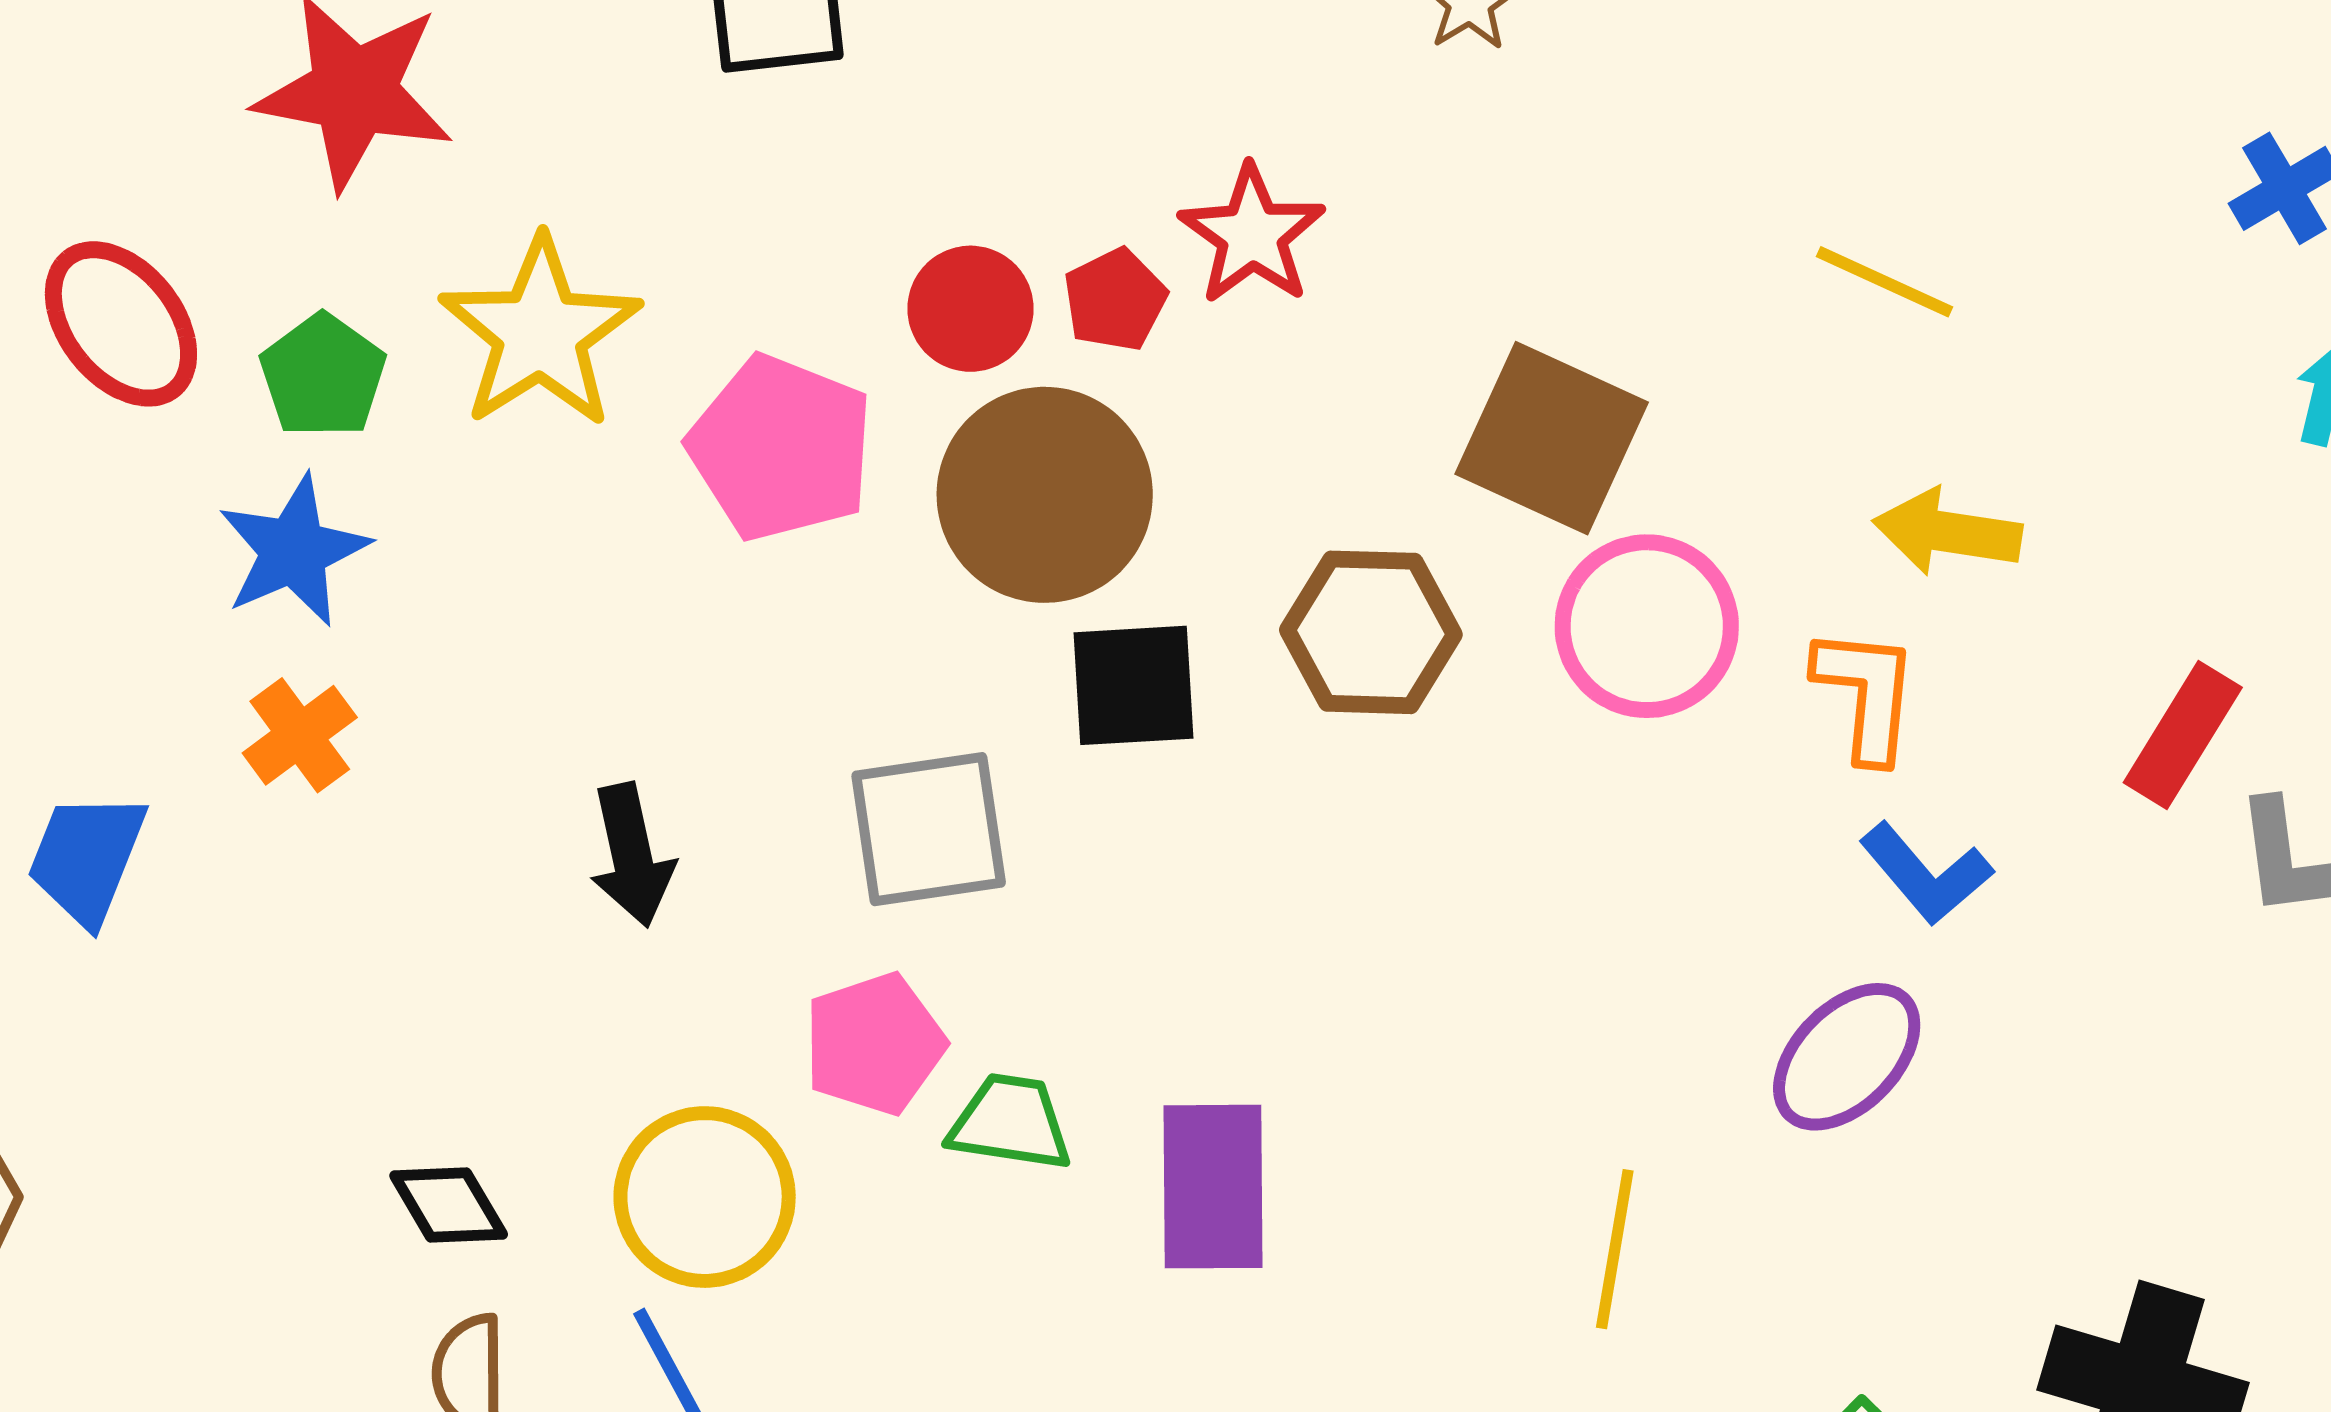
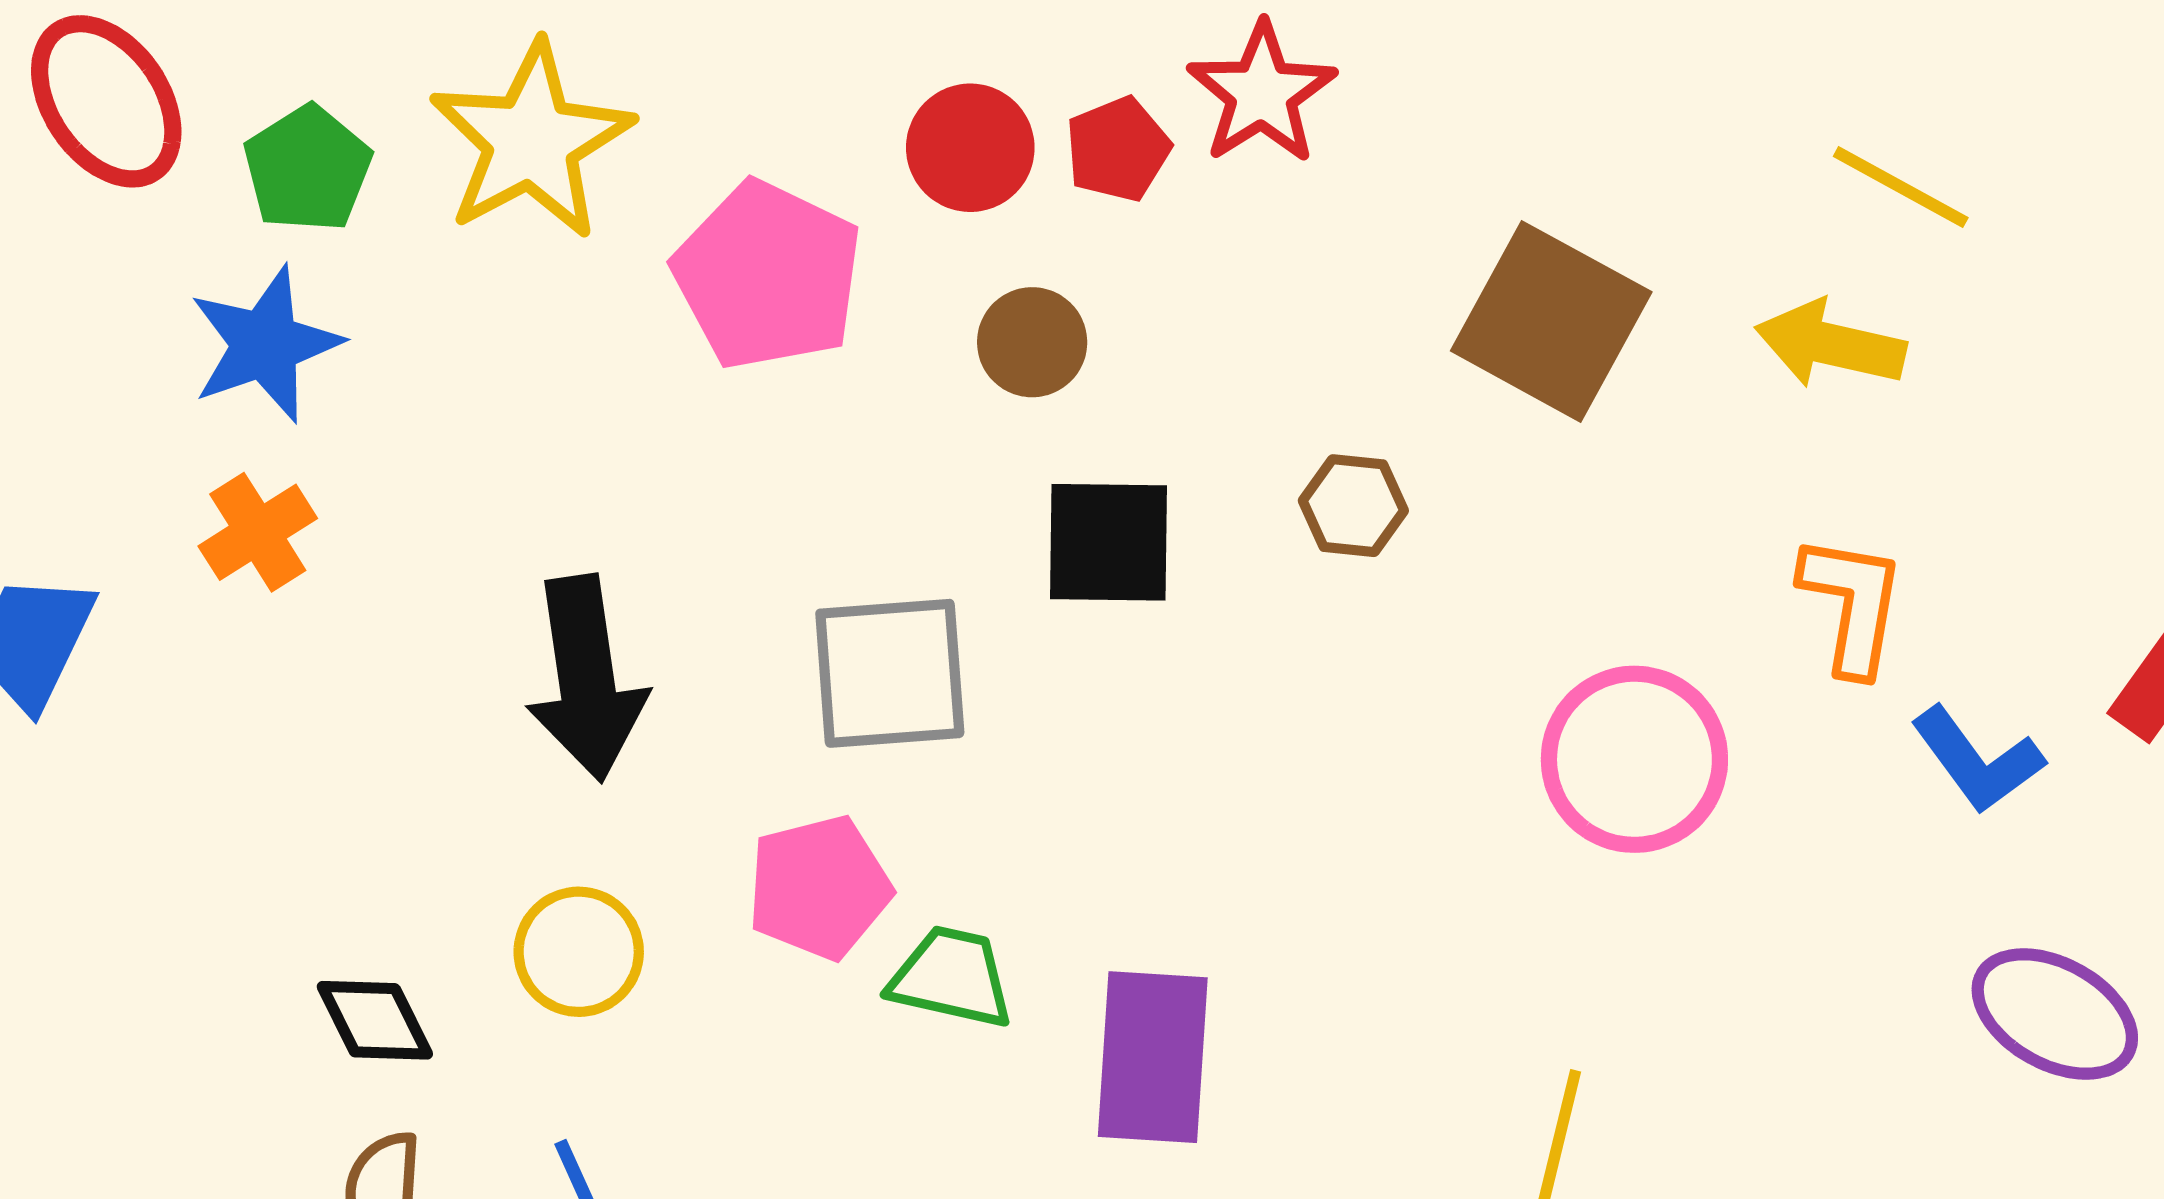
brown circle: (1045, 495) -> (1032, 342), size x0.5
yellow arrow: (1947, 532) -> (1830, 344), moved
pink circle: (1647, 626) -> (1634, 759), moved
brown hexagon: (1371, 632) -> (1353, 506), size x0.6
black arrow: (632, 855) -> (586, 678), size x1.4
blue L-shape: (1926, 874) -> (1977, 760), moved
purple ellipse: (1847, 1057) -> (2055, 1014), moved, turned 70
yellow circle: (705, 1197) -> (579, 952), moved, size x0.7

